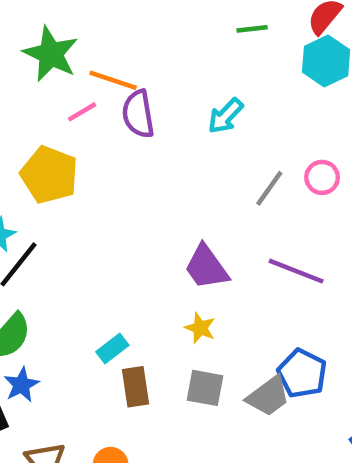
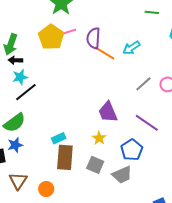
orange line: (113, 80) -> (104, 53), moved
yellow pentagon: (49, 175) -> (51, 37), moved
blue pentagon: (302, 373) -> (132, 150), moved
brown rectangle: (136, 387) -> (65, 157), size x1.4

